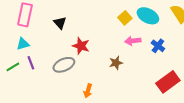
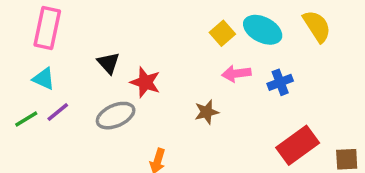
black triangle: (60, 23) -> (109, 63), moved
cyan triangle: (23, 44) -> (44, 79), turned 40
blue cross: (158, 46) -> (280, 82), turned 32
purple line: (31, 63) -> (58, 112), turned 72

